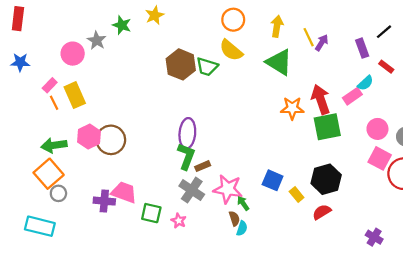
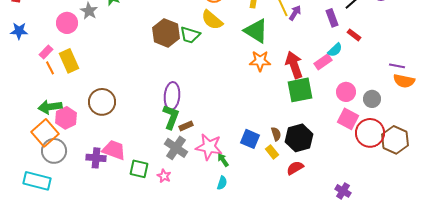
orange star: (292, 108) -> (260, 61), moved
pink hexagon: (89, 137) -> (66, 118), moved
gray circle: (58, 193) -> (54, 151), size x1.6
brown semicircle: (234, 219) -> (276, 134), moved

